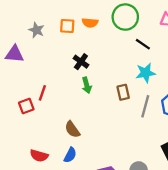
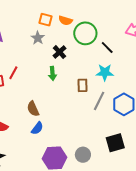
green circle: (125, 17) -> (85, 33), moved
gray star: (36, 30) -> (38, 38), moved
black cross: (81, 62) -> (59, 52), moved
blue semicircle: (70, 155) -> (37, 128), moved

